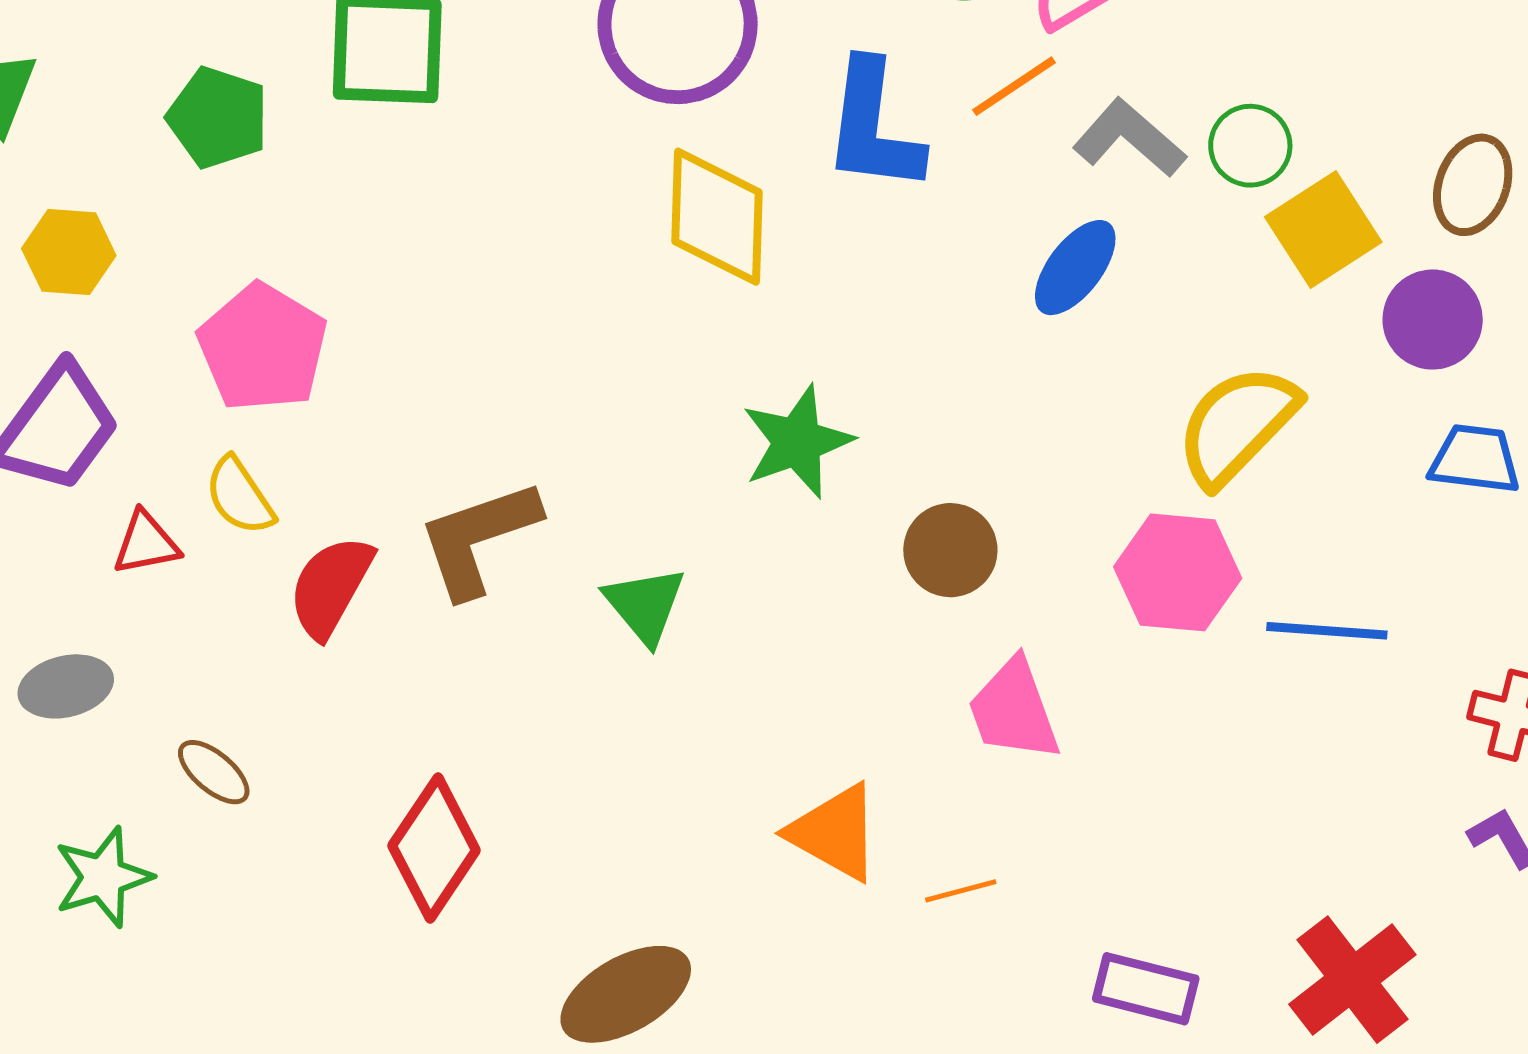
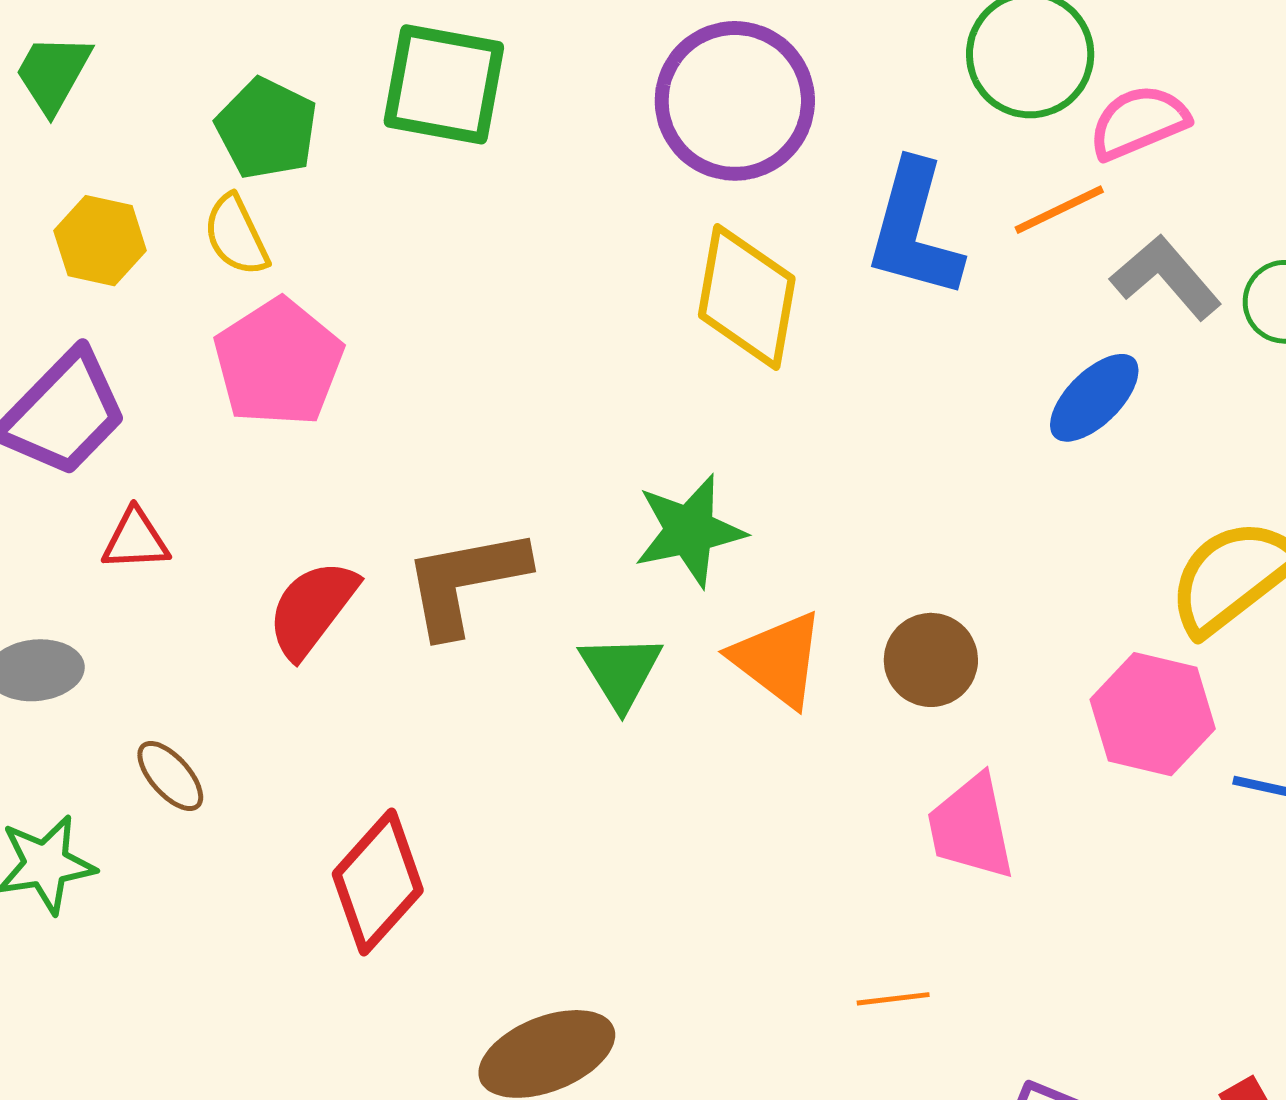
green star: (797, 442) -> (690, 531), moved
yellow semicircle: (240, 496) -> (236, 235), moved
orange triangle: (835, 832) -> (778, 659), moved

